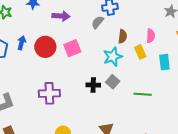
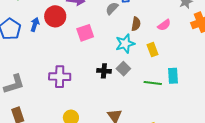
pink semicircle: (151, 36) -> (164, 25), turned 48
red circle: (45, 47) -> (55, 16), moved
yellow rectangle: (140, 52) -> (152, 50), moved
cyan rectangle: (164, 62) -> (173, 76), moved

